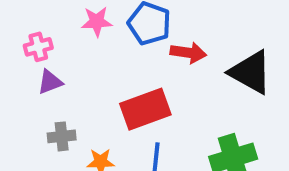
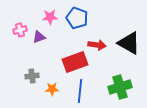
red arrow: (188, 53) -> (97, 45), moved
purple triangle: (50, 82) -> (39, 37), moved

